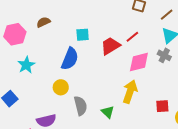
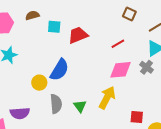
cyan square: (83, 35) -> (54, 27), moved
red trapezoid: (110, 46) -> (78, 35), moved
blue semicircle: (70, 59) -> (59, 70), moved
green triangle: (108, 112) -> (80, 106), moved

